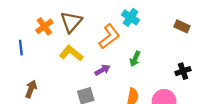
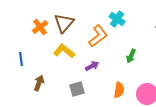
blue line: (21, 48) -> (21, 59), moved
green arrow: (135, 59) -> (131, 56), moved
brown arrow: (31, 89) -> (39, 83), moved

